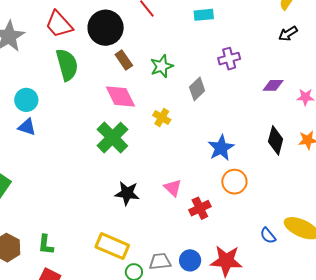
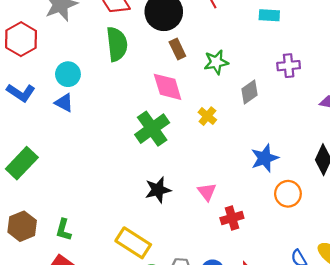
orange circle: (234, 182) -> (288, 194), moved
black star: (127, 193) -> (158, 190), turned -30

